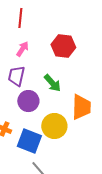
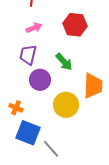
pink arrow: (22, 49) -> (34, 28), turned 35
blue square: (29, 141) -> (28, 133), moved

